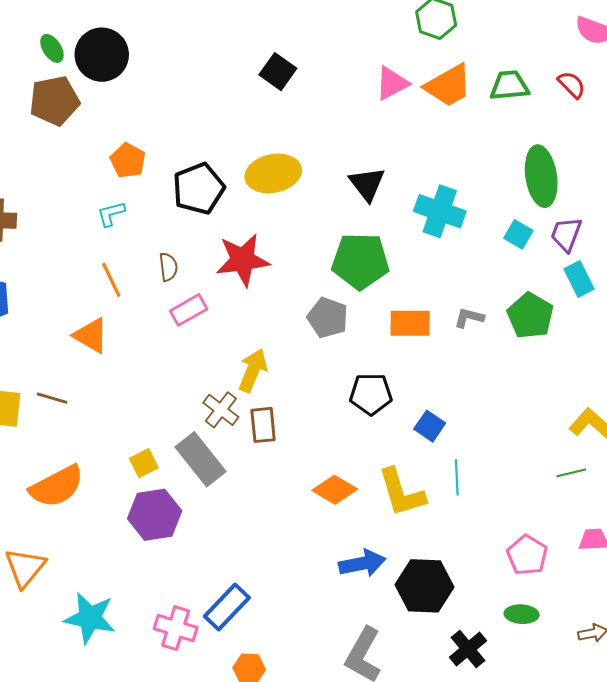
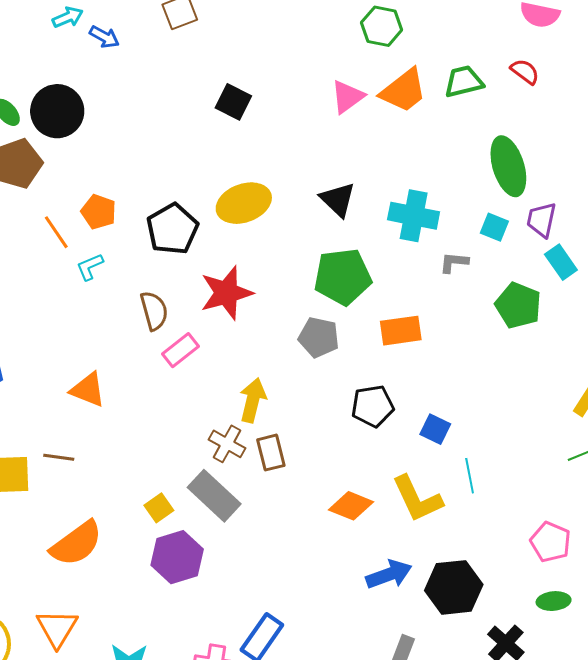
brown semicircle: (168, 267) -> (154, 311), size x1.4
orange line: (111, 280) -> (56, 232), moved
gray L-shape: (469, 318) -> (454, 262), moved

